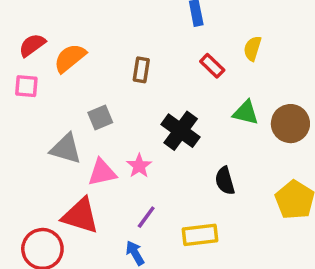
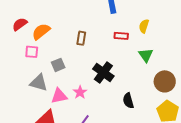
red rectangle: (212, 66) -> (121, 36), turned -40
pink square: (26, 86) -> (32, 52), moved
green triangle: (246, 113) -> (146, 55), moved, turned 42
brown circle: (290, 124) -> (165, 81), moved

